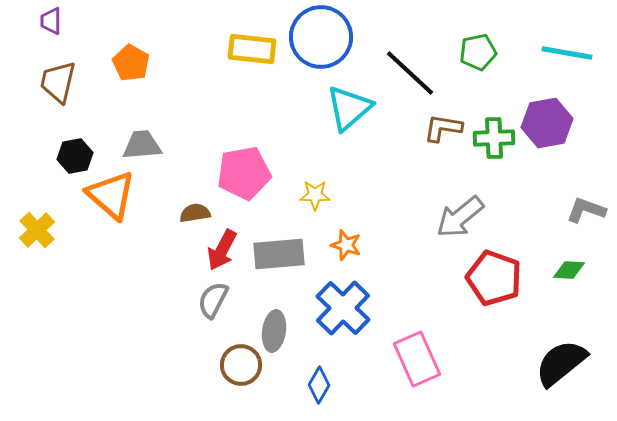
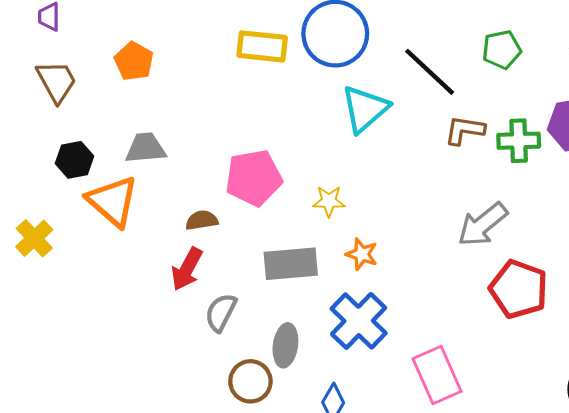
brown trapezoid: (58, 82) -> (56, 81), turned 138
red arrow: (222, 250) -> (187, 269), moved

